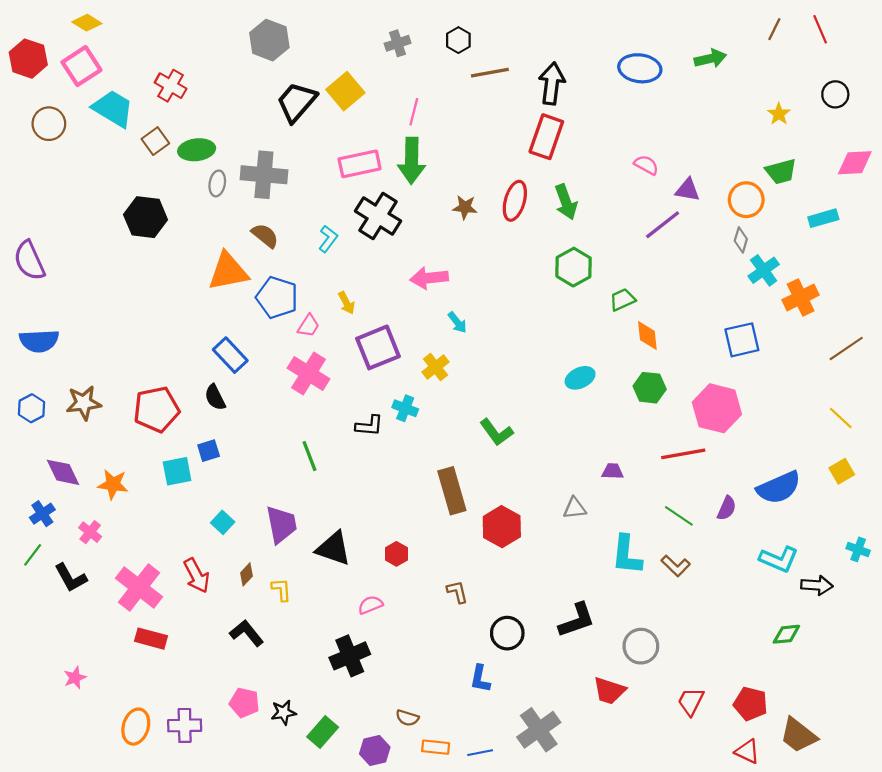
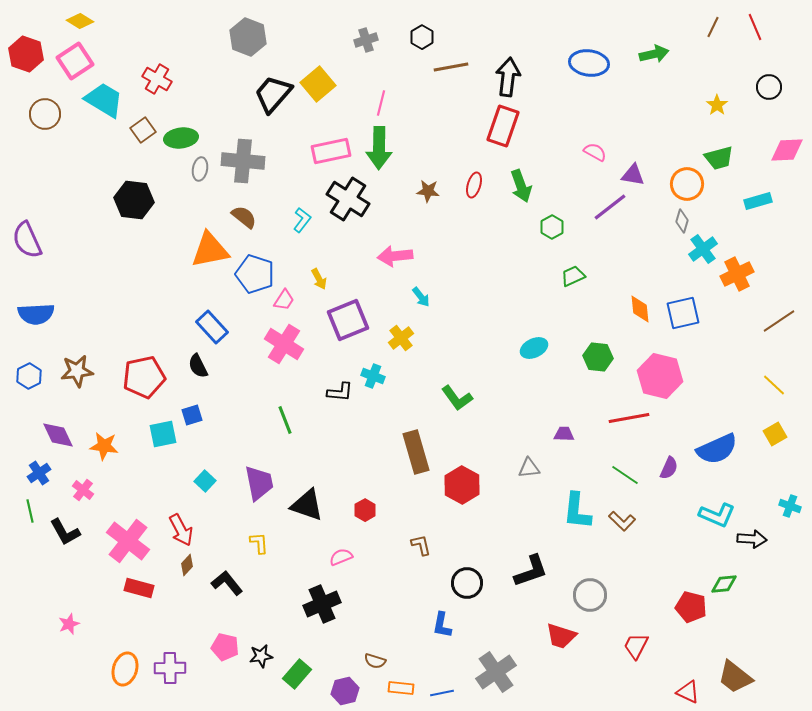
red ellipse: (515, 201) -> (474, 185), size x0.7
green hexagon: (574, 267) -> (552, 227), moved, size x0.7
orange diamond: (647, 335) -> (640, 309), moved
green line: (33, 555) -> (30, 511), turned -50
brown diamond: (247, 574) -> (187, 565), moved
red pentagon: (751, 704) -> (691, 607), moved

